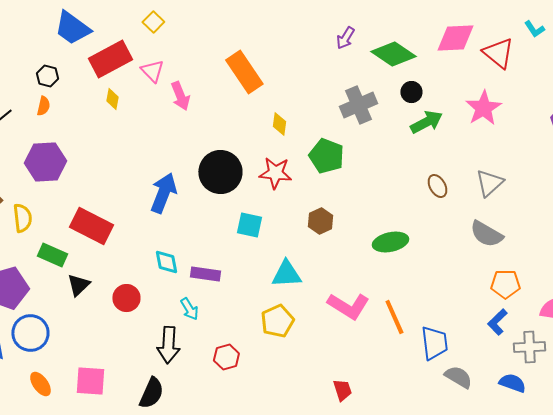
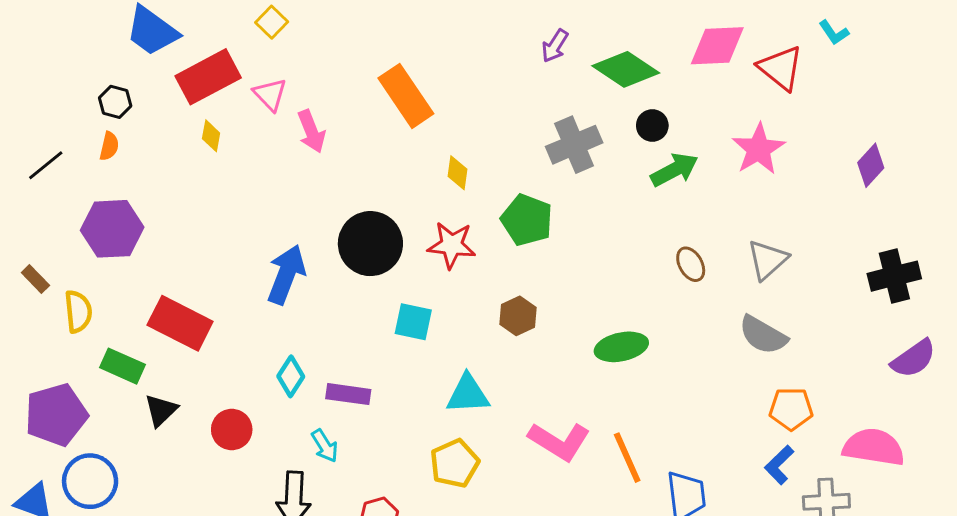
cyan diamond: (166, 262) -> (291, 376), turned 44

